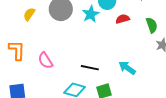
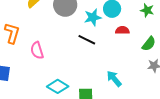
green semicircle: (152, 25) -> (149, 44), turned 42
black line: (90, 68) -> (87, 40), moved

